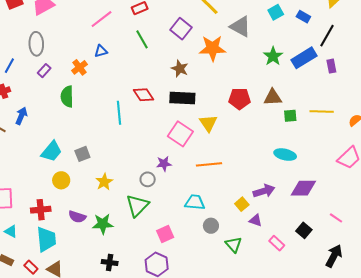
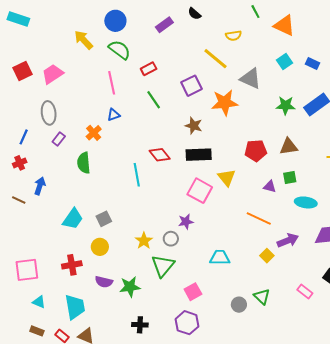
pink line: (102, 19) -> (112, 83), turned -60
purple square: (181, 29) -> (192, 86), turned 30
green star: (273, 56) -> (286, 105), turned -30
green square: (290, 116) -> (290, 177), moved
orange line: (209, 164) -> (259, 219), moved, turned 35
yellow circle: (61, 180) -> (100, 247), moved
yellow star: (104, 182) -> (144, 241), moved
red cross: (41, 210) -> (72, 265), moved
purple triangle: (256, 220) -> (270, 187), moved
gray circle: (211, 226) -> (239, 305), moved

